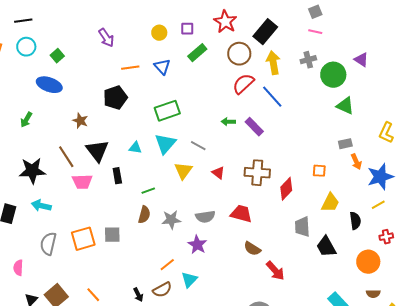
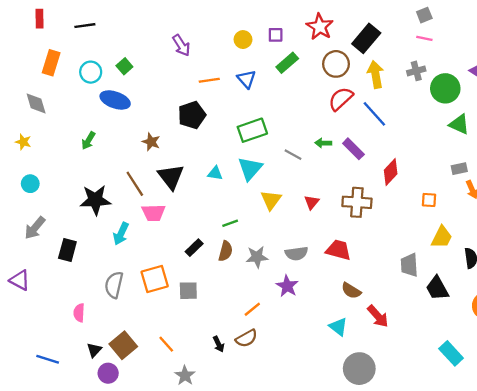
cyan circle: (26, 47) -> (91, 72), moved
gray line: (198, 146) -> (293, 155), moved
red triangle: (218, 173) -> (312, 202), turned 32
black rectangle: (117, 176) -> (194, 248), moved, turned 56
red diamond: (286, 189) -> (391, 172), moved
cyan arrow: (41, 206) -> (121, 234), moved, turned -78
gray square: (112, 235) -> (188, 291), moved
cyan triangle: (189, 280) -> (338, 327), moved, turned -36

